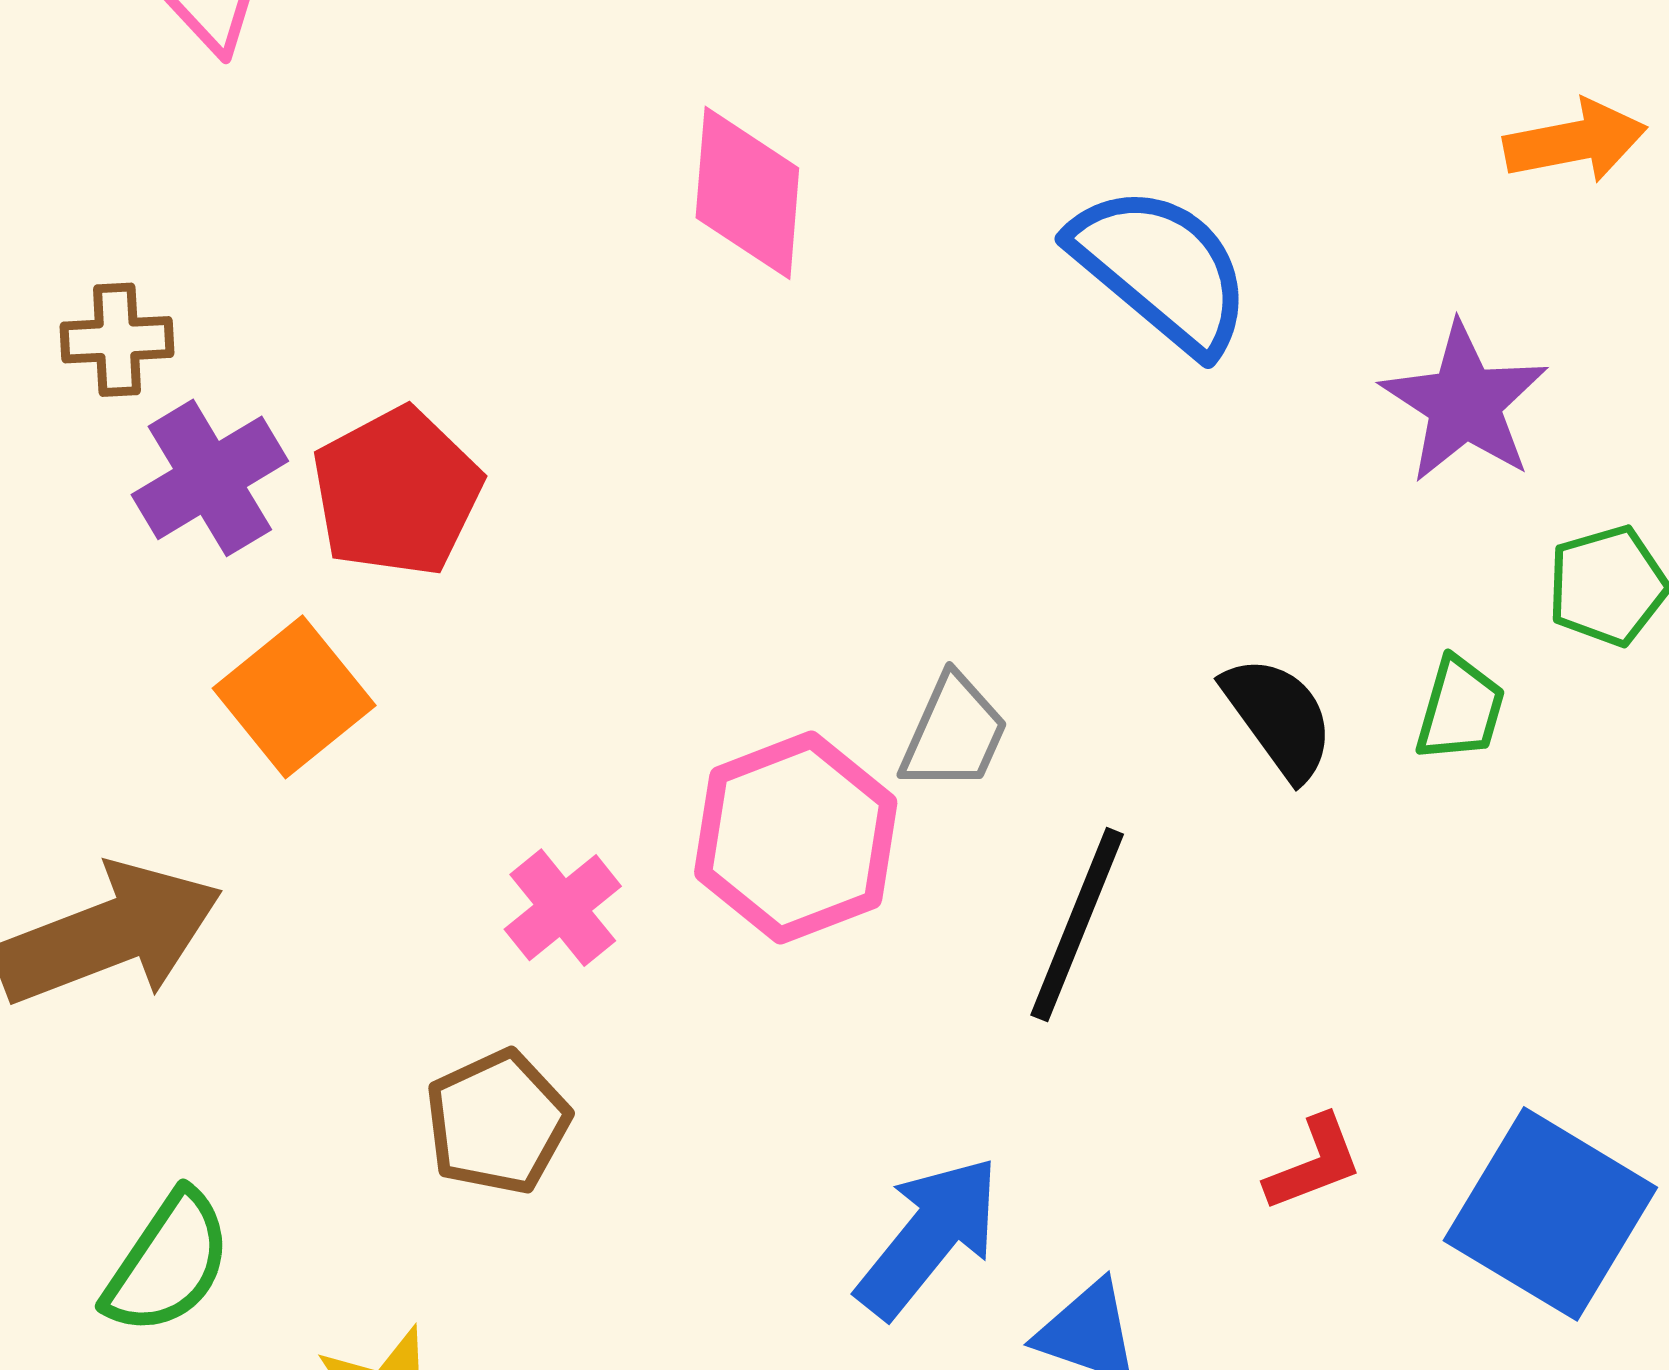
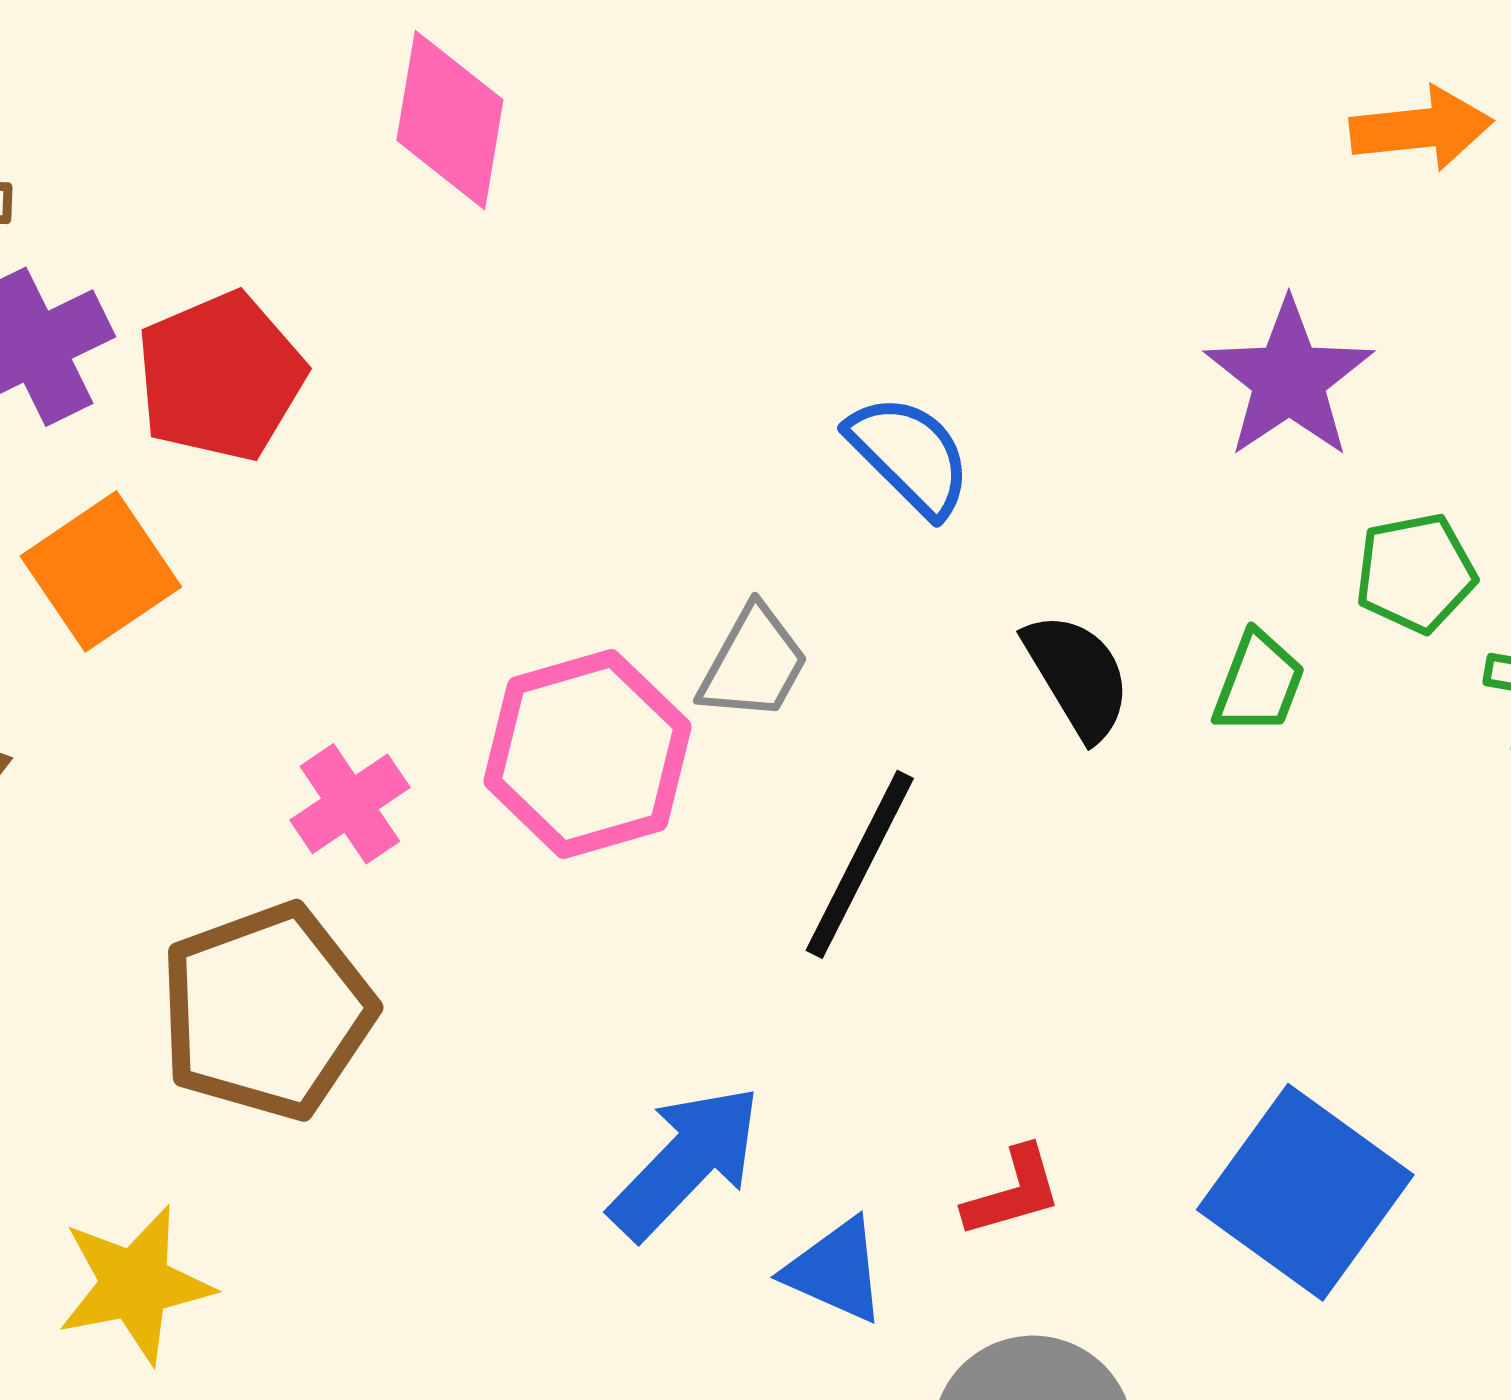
pink diamond: (747, 193) -> (450, 120), moved
blue semicircle: (1161, 269) -> (910, 455), moved, size x0.7
brown pentagon: (497, 1122) -> (267, 1011), size x1.5
red L-shape: (1314, 1163) -> (1013, 1192), moved

